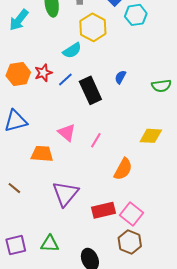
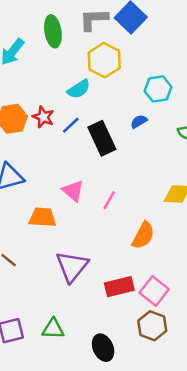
cyan hexagon: (136, 15) -> (158, 89), moved
red star: (43, 73) -> (43, 117), turned -30
blue semicircle: (120, 77) -> (139, 121), turned 32

